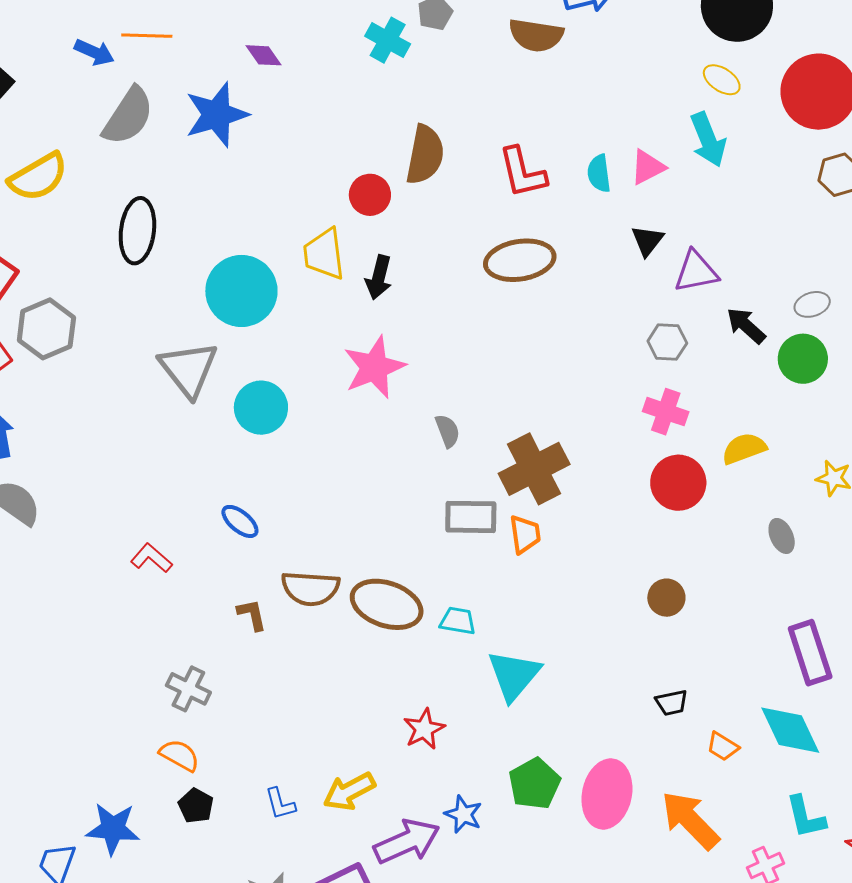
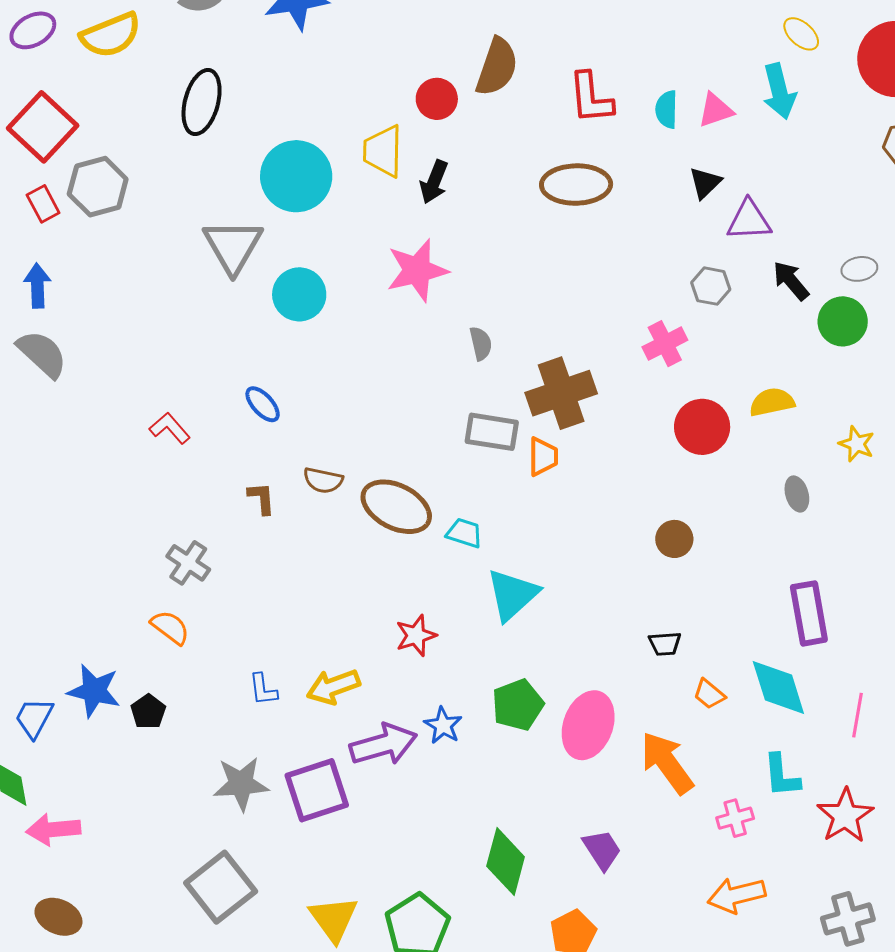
pink cross: (666, 412) -> (665, 344), moved, turned 36
brown semicircle: (310, 588) -> (323, 480), size x0.7
black pentagon: (196, 806) -> (148, 712), moved

